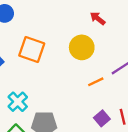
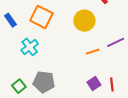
cyan cross: (18, 102) -> (30, 47), moved

